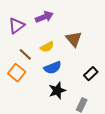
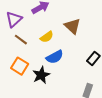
brown line: (25, 54) -> (21, 40), moved
black star: (57, 91) -> (41, 75), moved

